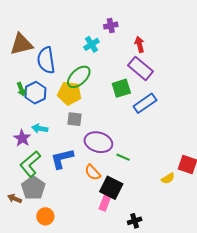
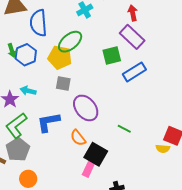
purple ellipse: (98, 142) -> (86, 108), turned 32
green line: (123, 157) -> (124, 129), moved
yellow semicircle: (168, 178) -> (163, 149), moved, turned 32

